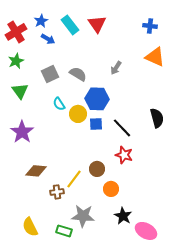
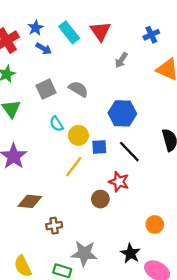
blue cross: (150, 26) -> (151, 35), moved, turned -32
gray arrow: (116, 68) -> (121, 60), moved
blue hexagon: (97, 99) -> (122, 113), moved
red star: (124, 155) -> (119, 182), moved
yellow line: (74, 179) -> (74, 167), moved
orange circle: (111, 189) -> (155, 224), moved

